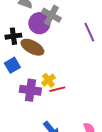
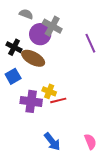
black cross: (13, 36) -> (14, 47), turned 35
yellow cross: (48, 80) -> (49, 91), turned -32

